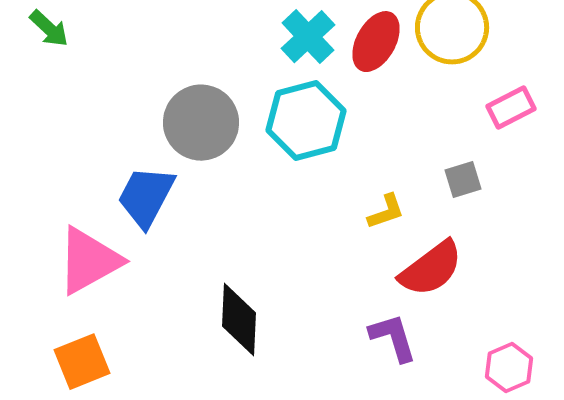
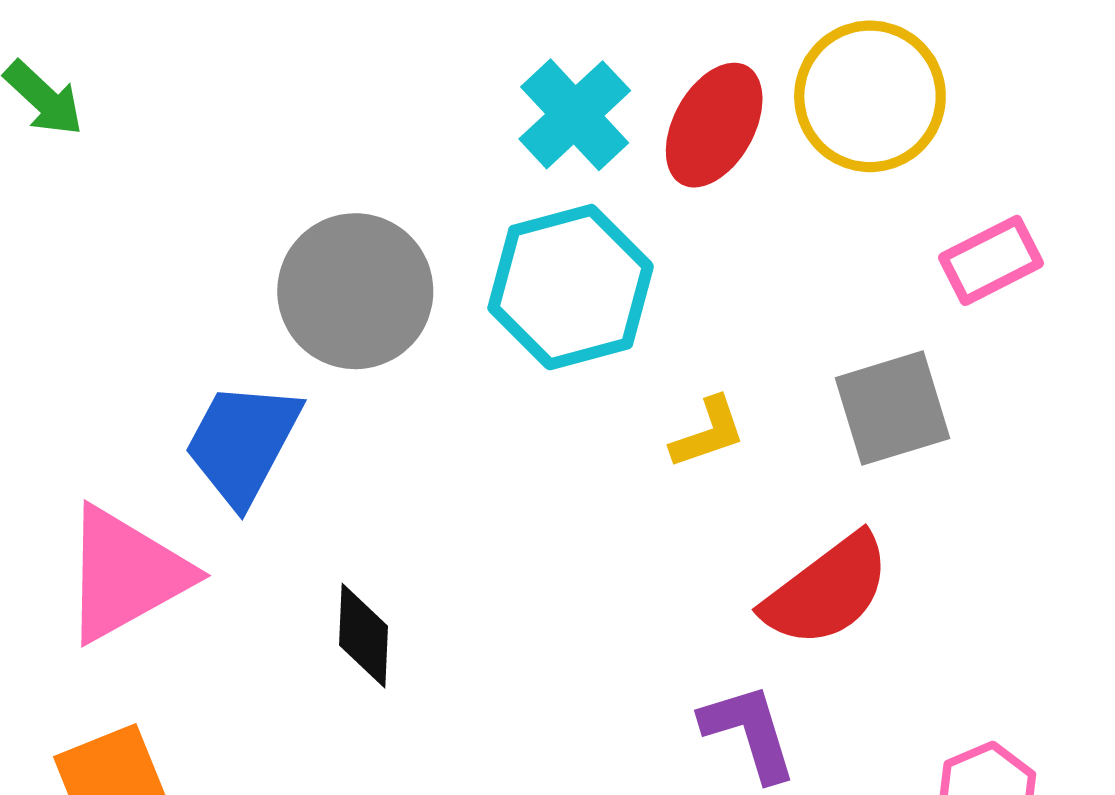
gray square: (463, 180) -> (893, 408), size x1.5
yellow L-shape: (386, 212) -> (708, 433), moved
black diamond: (239, 320) -> (363, 636), moved, size x0.7

